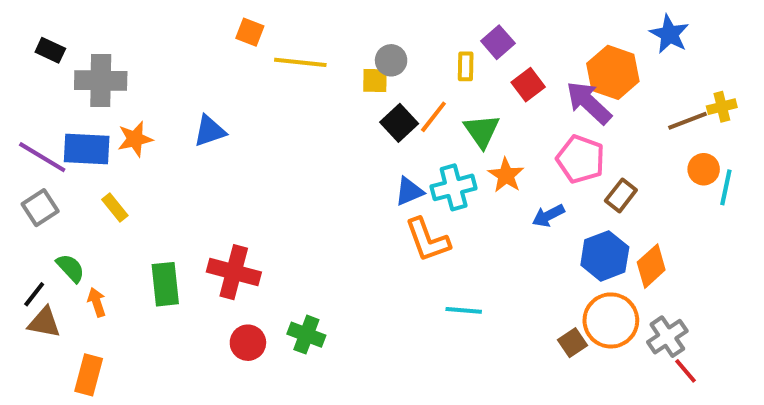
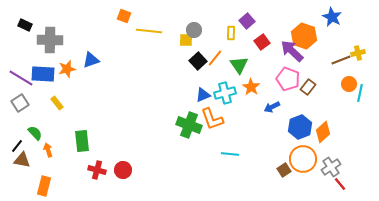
blue triangle: (210, 131) -> (91, 60), moved
brown rectangle: (621, 195) -> (308, 87), moved
red cross: (234, 272) -> (97, 170), moved, size x0.7
green cross: (306, 335) -> (189, 125), moved, size x1.4

